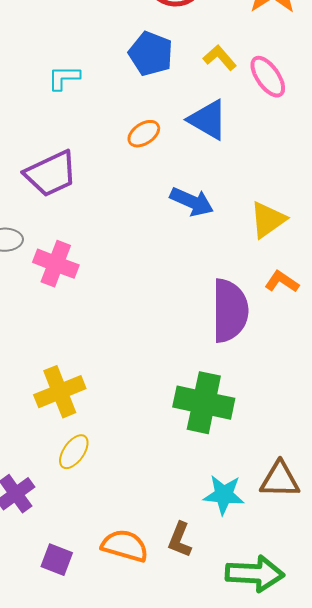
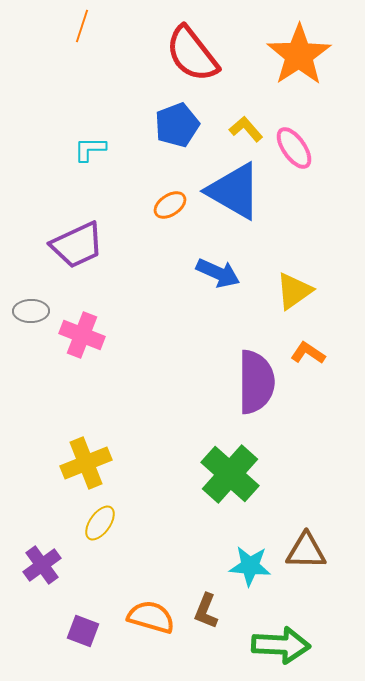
blue pentagon: (151, 54) -> (177, 125), turned 30
blue triangle: (208, 120) -> (234, 191), size x1.4
green cross: (204, 403) -> (230, 474), turned 30

